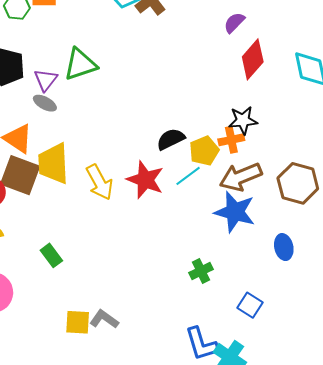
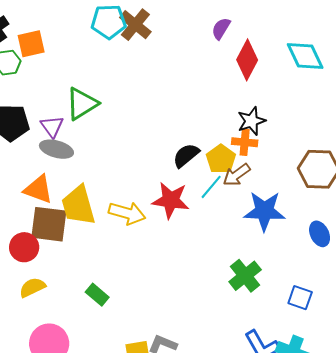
gray ellipse: (45, 103) -> (56, 149), size x1.4
orange cross: (231, 140) -> (245, 142), turned 30
brown arrow: (241, 177) -> (237, 175), moved, size x0.7
yellow arrow: (100, 182) -> (127, 213), turned -33
green cross: (201, 271) -> (245, 276), size x1.4

